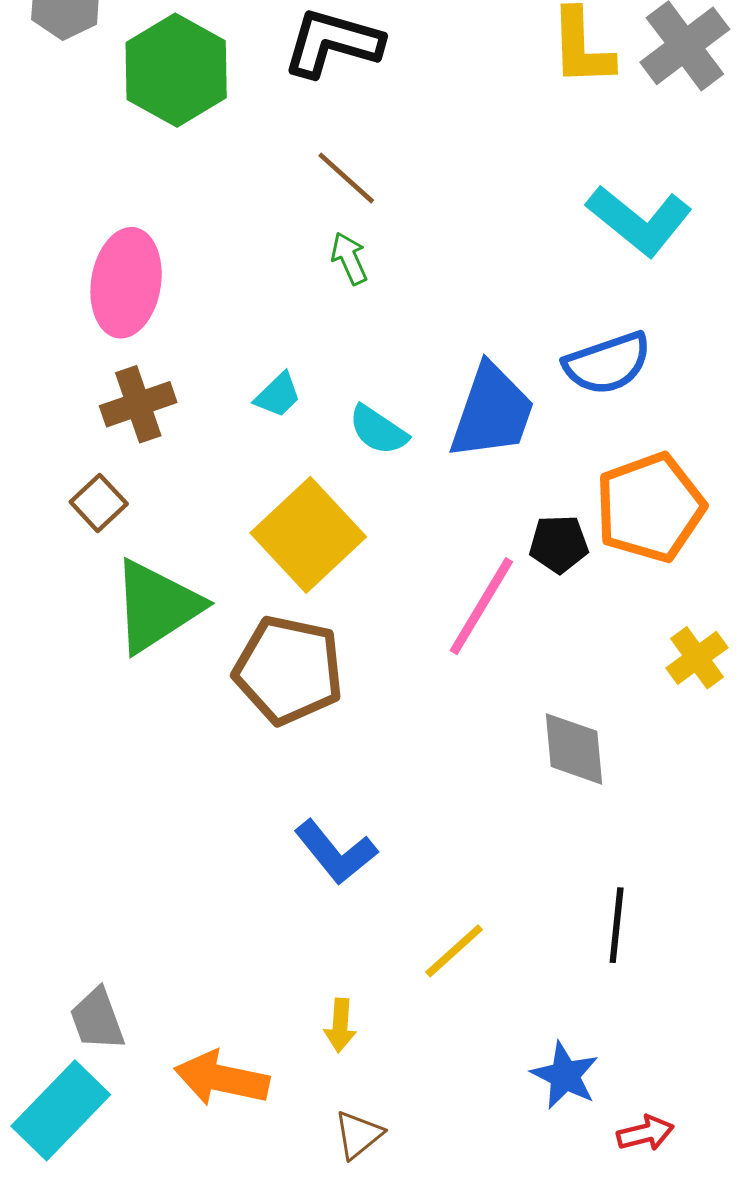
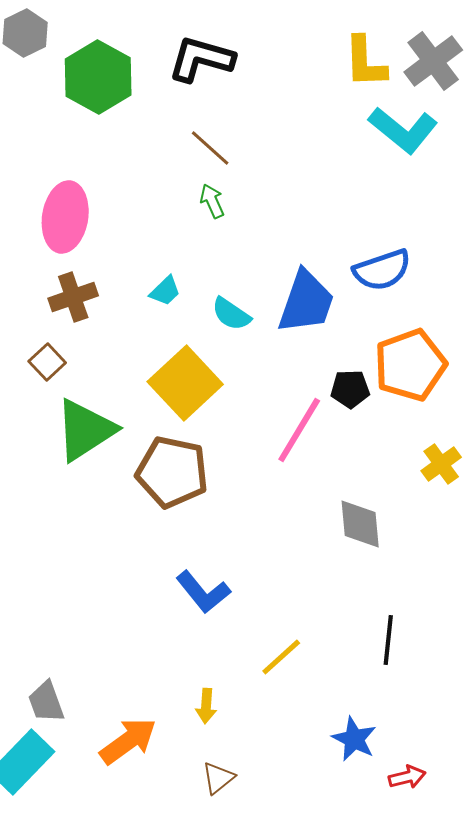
cyan L-shape: (639, 220) -> (403, 130), moved
orange arrow: (222, 1078) -> (128, 741), turned 132

